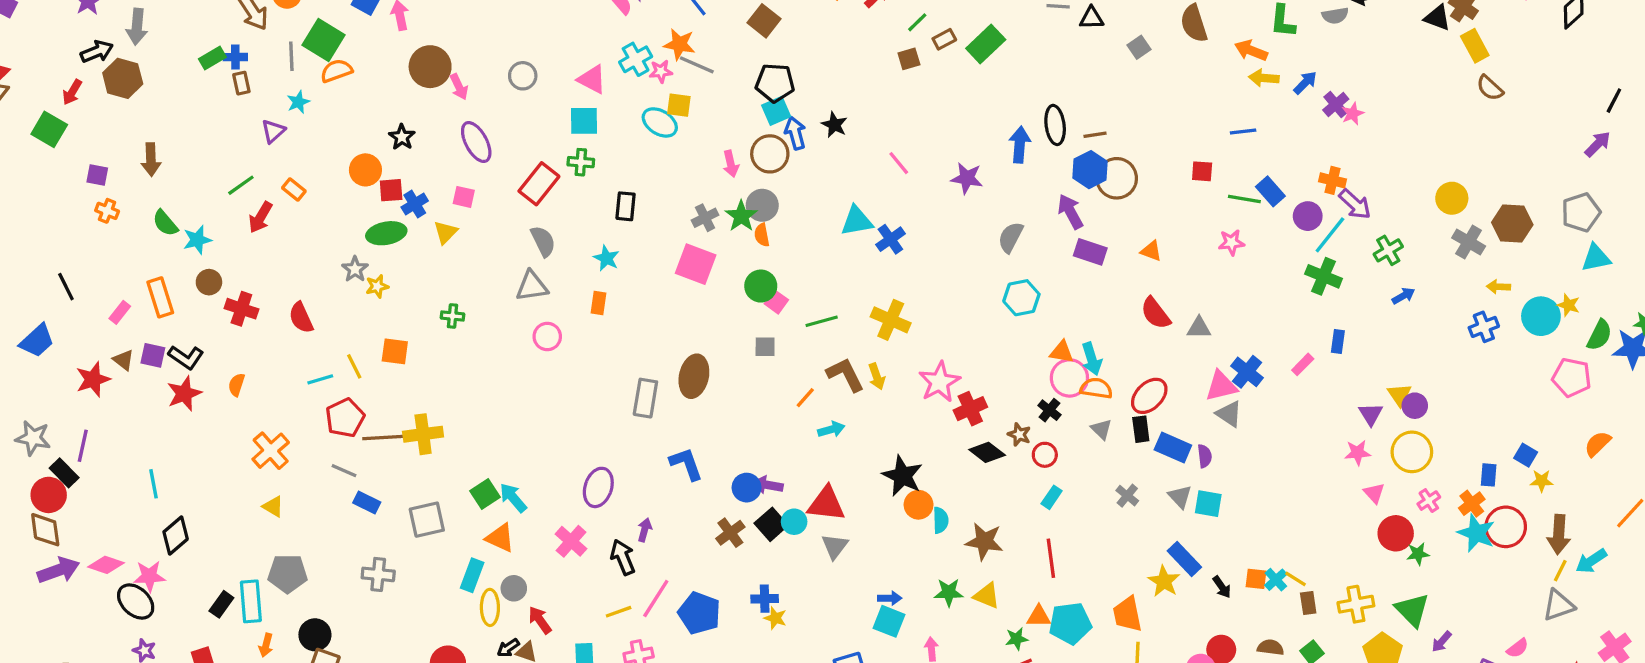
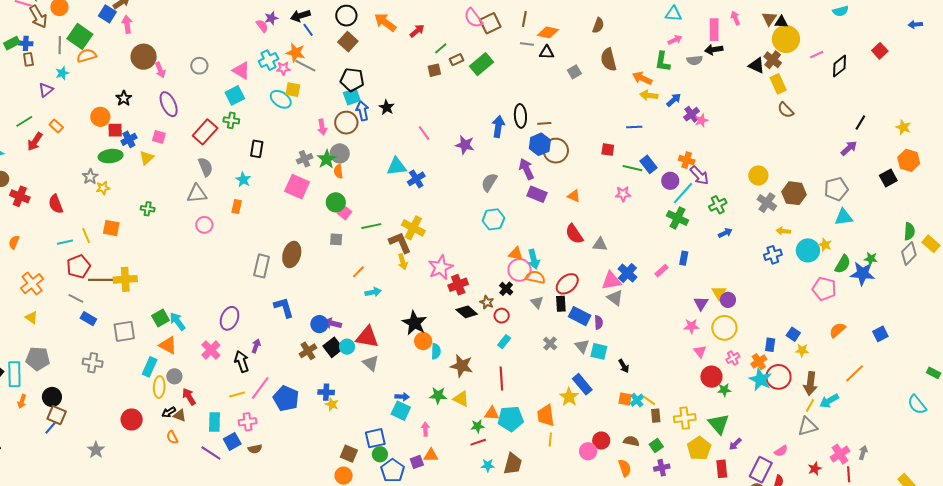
cyan square: (584, 121) -> (235, 95), turned -30
brown L-shape: (845, 375) -> (400, 243), moved
gray triangle: (835, 546) -> (371, 363), turned -30
black arrow: (1222, 587) -> (624, 366), moved

